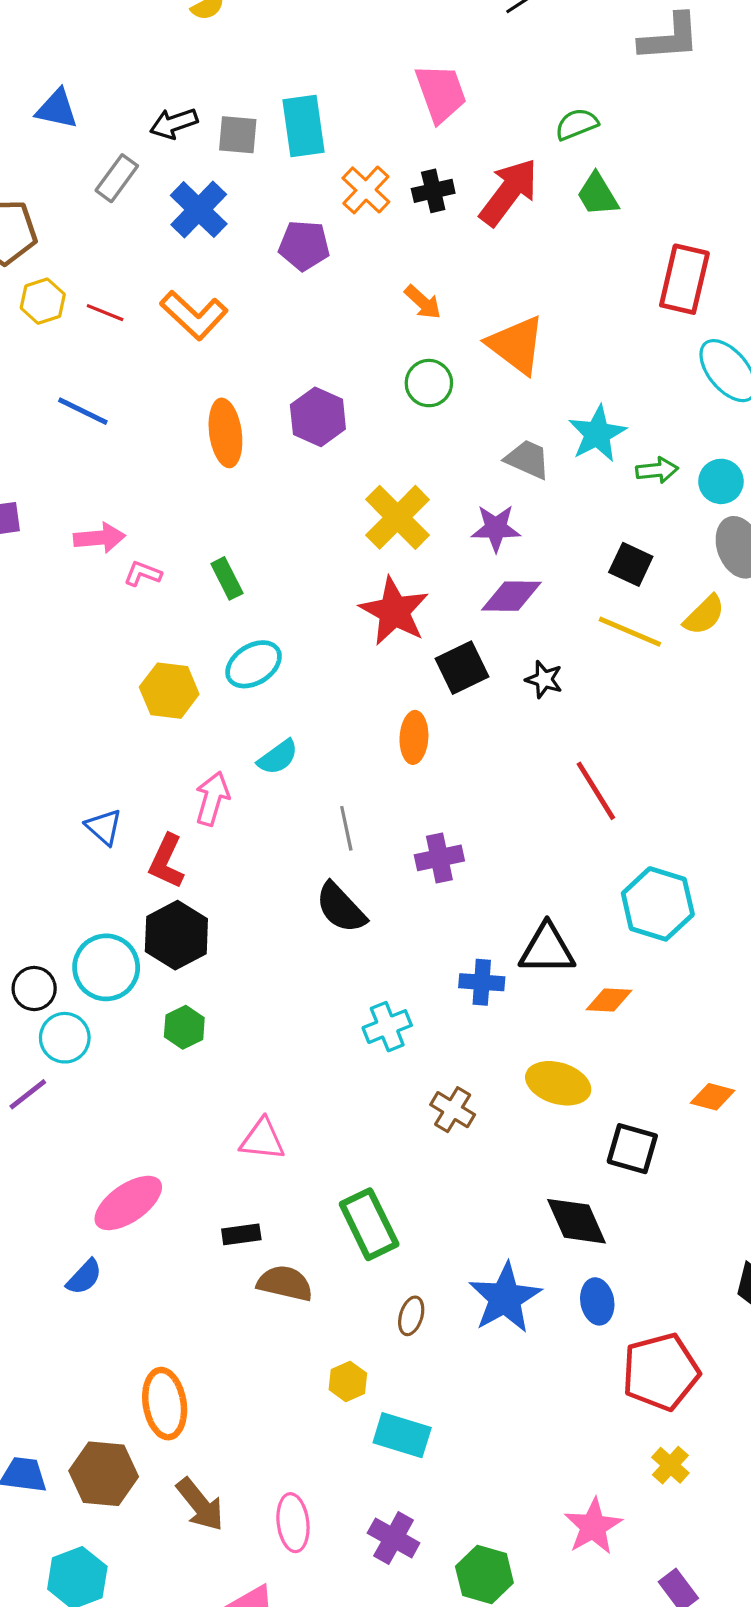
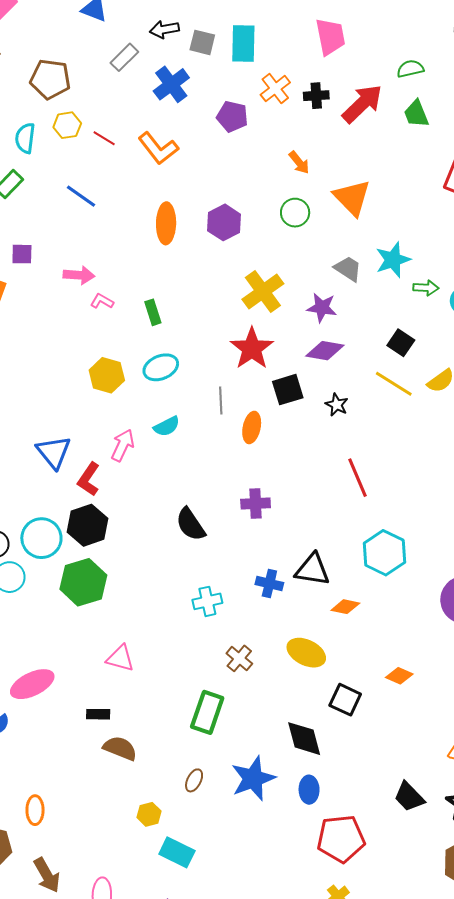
blue triangle: (104, 827) -> (54, 452), size x1.5
gray line: (346, 828) -> (221, 400), moved
green hexagon: (184, 1027) -> (83, 582), size x1.8
green rectangle: (369, 1224) -> (207, 712), moved, turned 36
orange ellipse: (165, 1404) -> (35, 810), size x0.7

